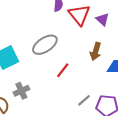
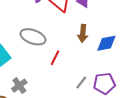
gray ellipse: (45, 45) -> (33, 37), turned 65

